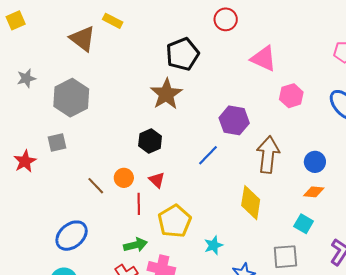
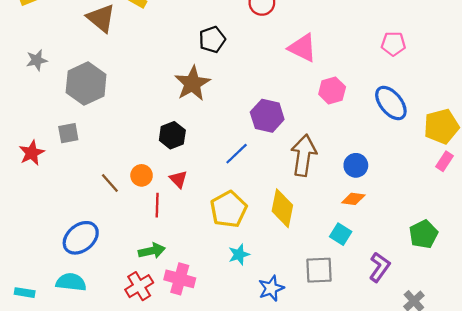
black pentagon: (182, 54) -> (212, 40), size x0.7
yellow pentagon: (175, 221) -> (229, 209), moved

